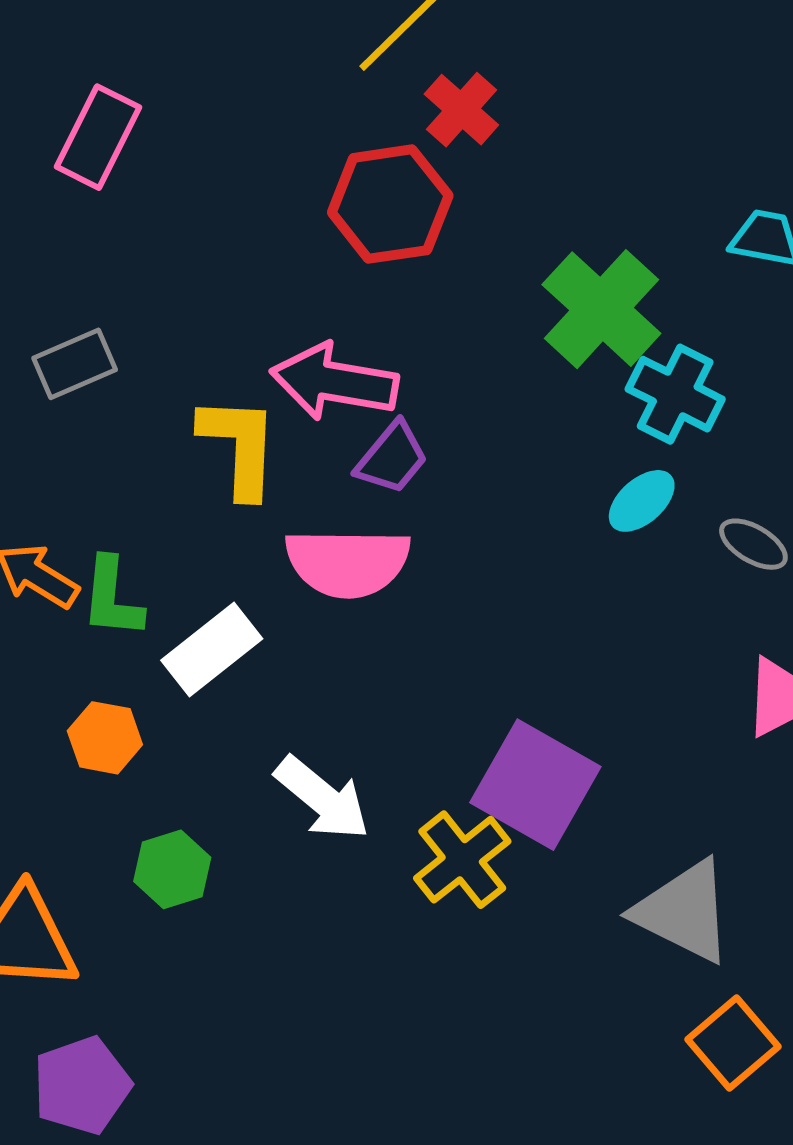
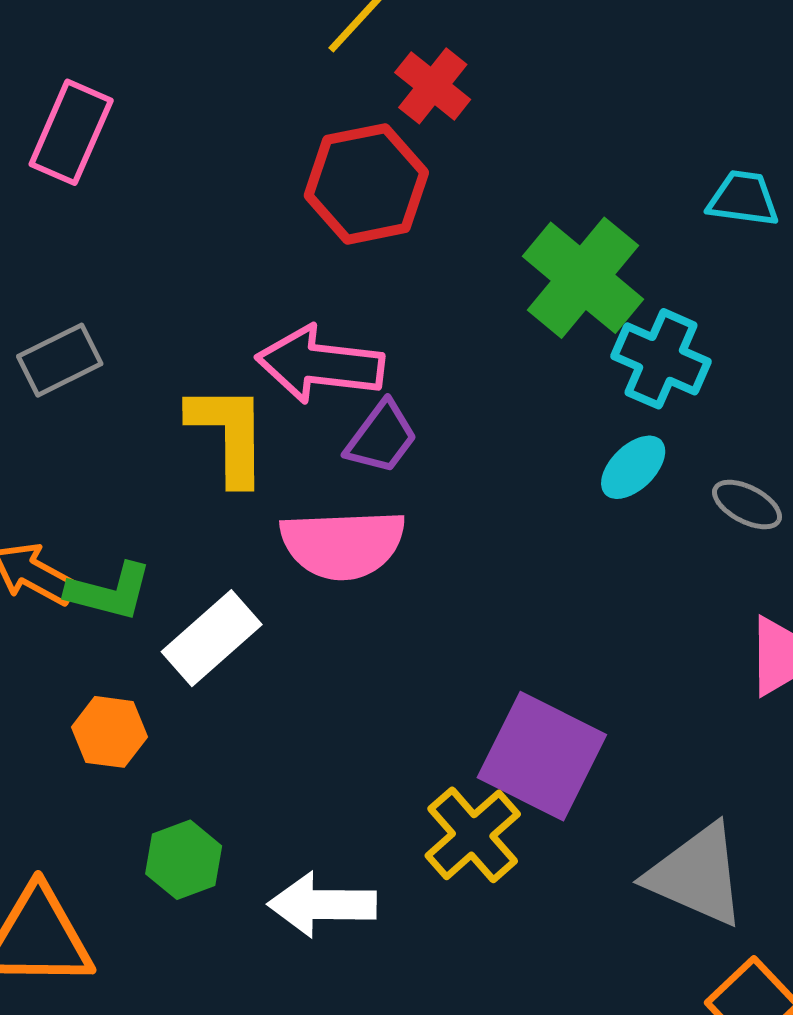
green L-shape: (112, 598) -> (109, 592), turned -78
white arrow: (322, 798) -> (322, 905), moved, turned 144

